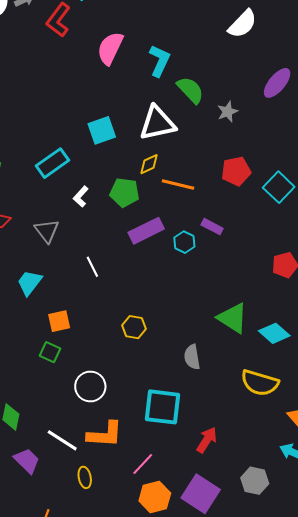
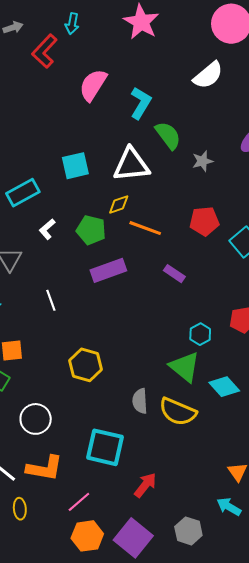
white semicircle: (242, 24) -> (208, 75), moved
cyan hexagon: (184, 242) -> (200, 334), moved
yellow hexagon: (134, 327) -> (86, 365), size x1.4
yellow semicircle: (260, 383) -> (178, 412), moved

